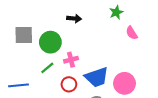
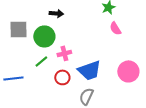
black arrow: (74, 19) -> (56, 13), moved
pink semicircle: (132, 33) -> (115, 28), moved
pink circle: (124, 83) -> (128, 71), moved

